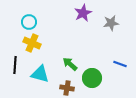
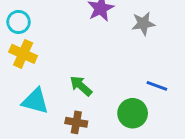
green circle: (92, 78) -> (133, 113), moved

